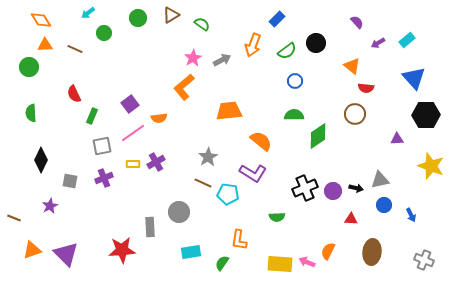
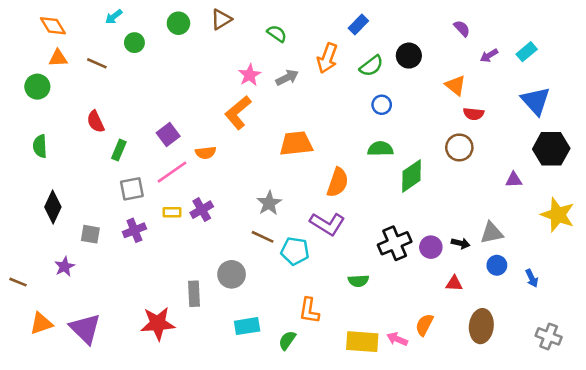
green semicircle: (202, 24) -> (277, 34), moved
orange semicircle: (261, 141) -> (338, 182), turned 70

